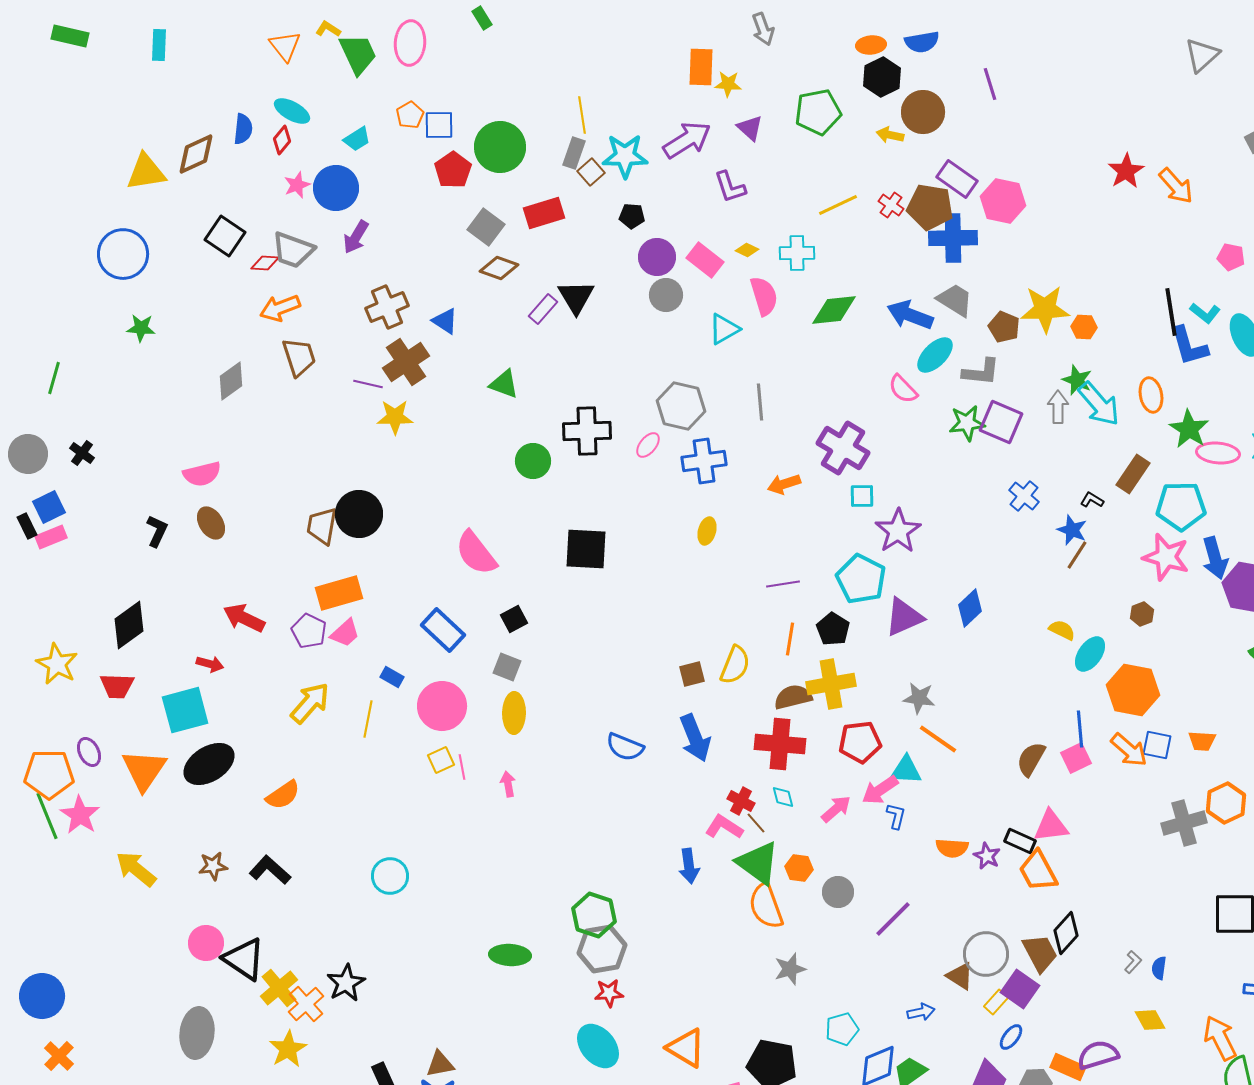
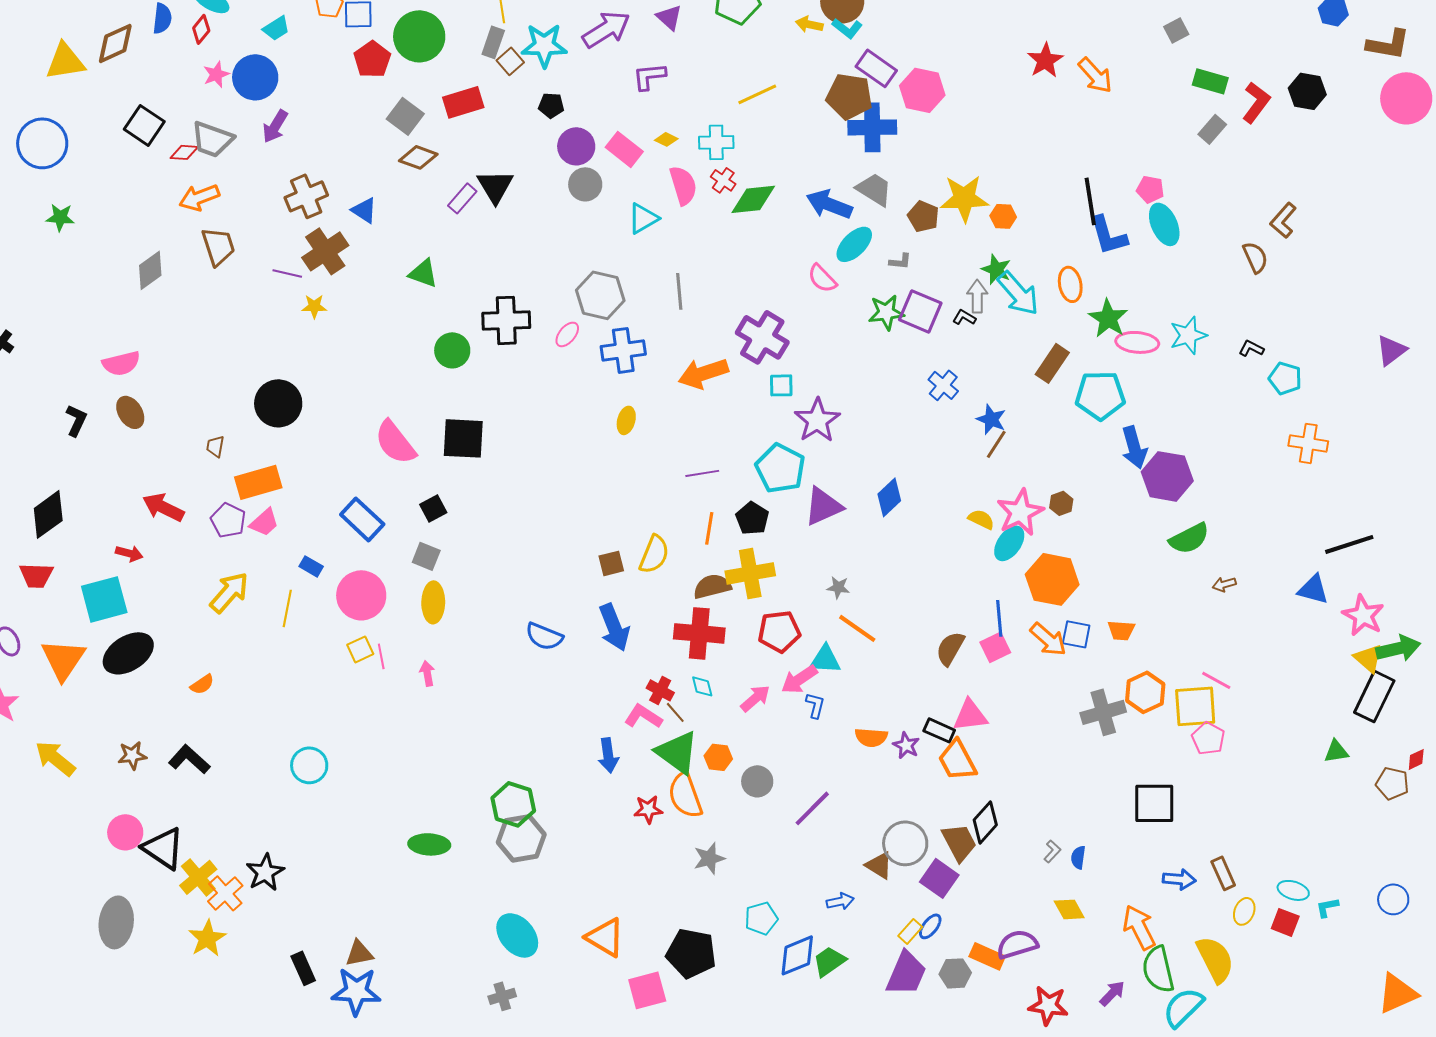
purple L-shape: (730, 187) -> (649, 76), turned 102
red cross: (891, 205) -> (723, 180), moved
pink pentagon: (1231, 257) -> (1150, 189), moved
cyan L-shape: (1205, 313) -> (847, 28), moved
gray L-shape: (981, 372) -> (900, 261), size x0.6
yellow star: (395, 417) -> (314, 306), size x0.7
orange arrow: (784, 484) -> (703, 373), size x1.5
black L-shape: (1092, 500) -> (964, 317), moved
brown trapezoid: (322, 526) -> (215, 446), moved, size x0.6
black square: (586, 549) -> (463, 438), moved
pink star: (1166, 557) -> (1020, 512), moved, turned 30
gray star: (919, 698) -> (838, 587), size x0.7
orange semicircle: (283, 795) -> (202, 684), size x0.7
red star: (609, 993) -> (648, 809), moved
yellow rectangle: (996, 1002) -> (910, 931), moved

